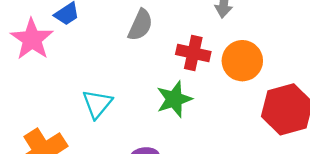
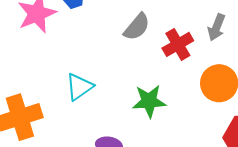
red cross: (193, 53) -> (178, 44), moved, turned 32

